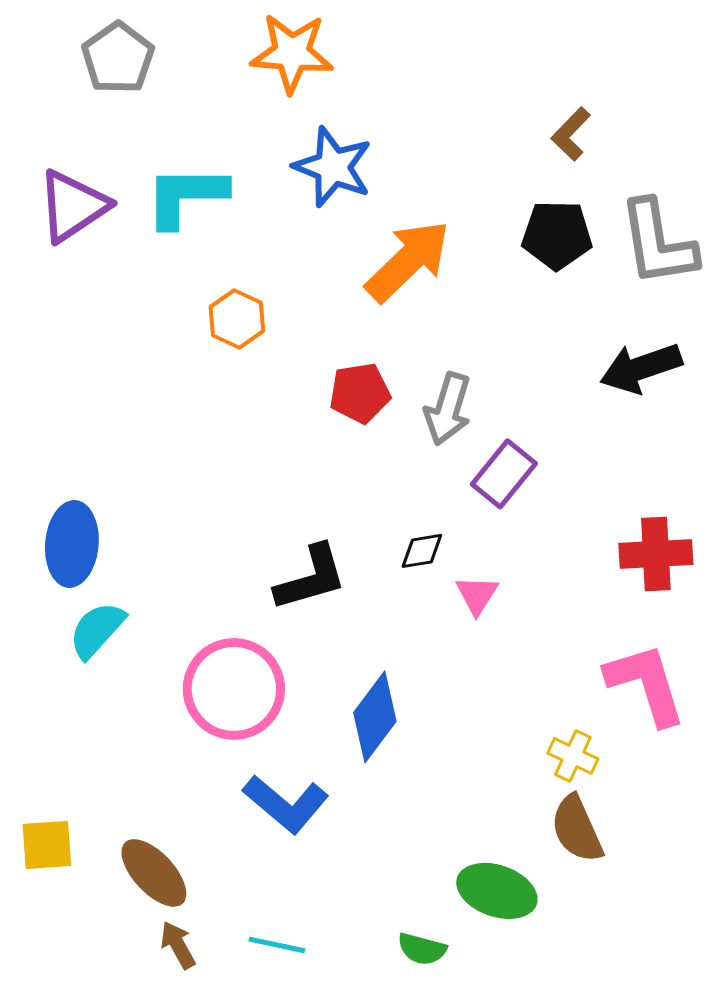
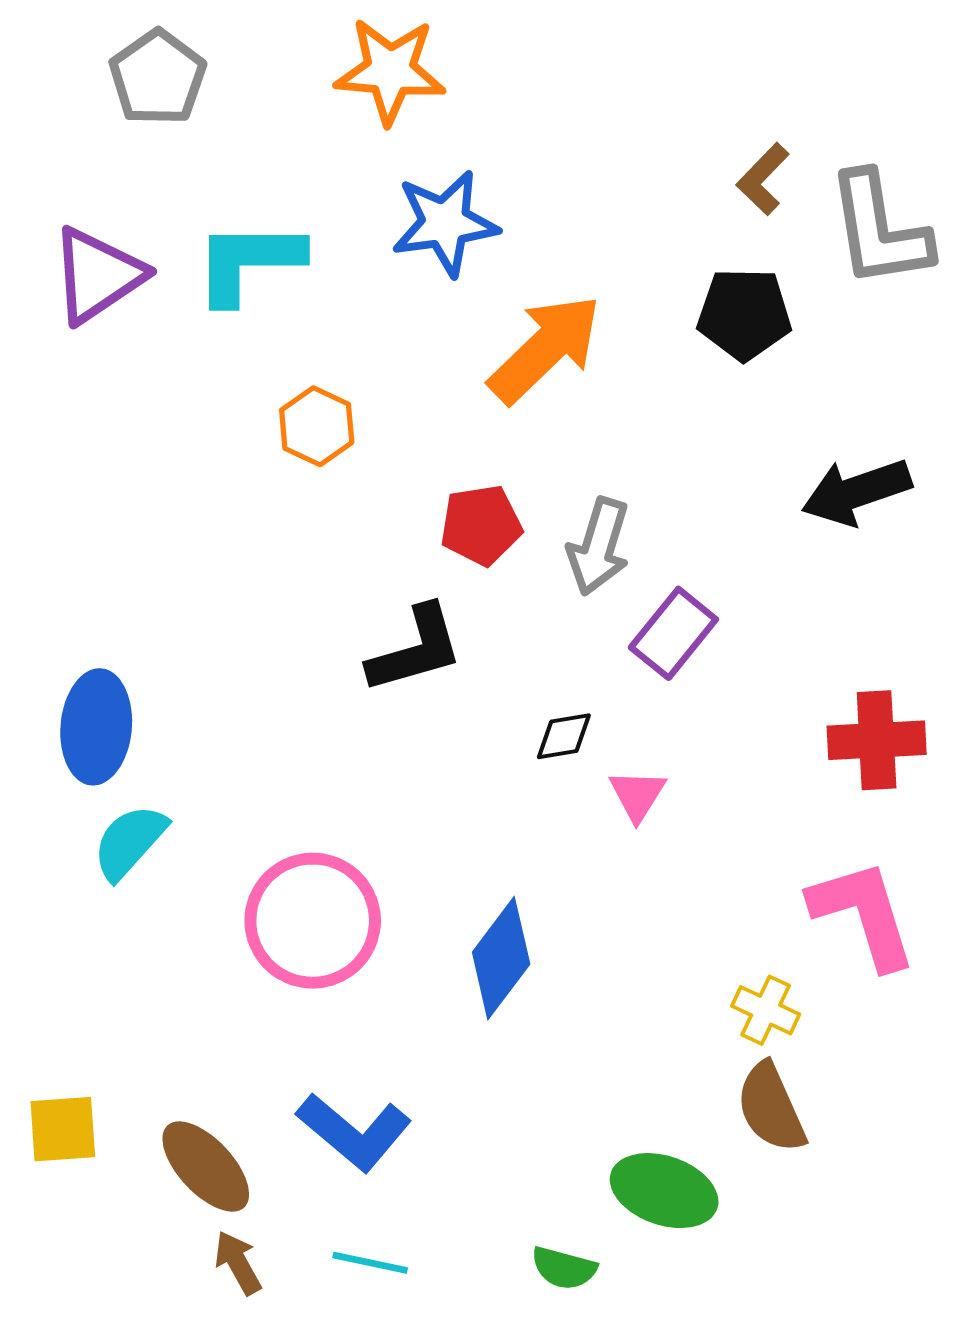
blue star: (333, 167) -> (445, 223), turned -30
gray L-shape: (658, 243) -> (879, 230), moved
black L-shape: (311, 578) -> (416, 649), moved
blue L-shape: (286, 804) -> (354, 1132), moved

